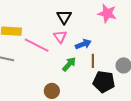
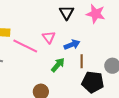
black triangle: (64, 17) -> (67, 13), moved

